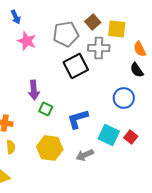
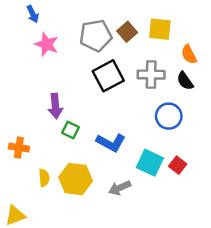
brown square: (93, 22) -> (127, 32), moved
gray cross: (99, 48) -> (151, 75), moved
blue L-shape: (78, 119) -> (111, 143), turned -135
yellow semicircle: (11, 147) -> (44, 178), moved

